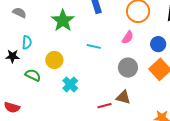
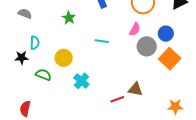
green star: (63, 21) -> (69, 18), size x0.6
gray circle: (128, 68) -> (147, 46), moved
red semicircle: (12, 107) -> (25, 109), turned 91

